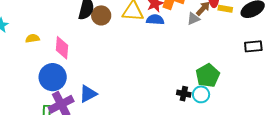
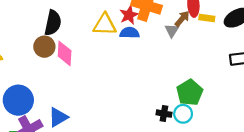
brown circle: (101, 15) -> (44, 47), moved
gray triangle: (193, 19) -> (172, 30), turned -32
pink diamond: (62, 48) -> (65, 53), moved

